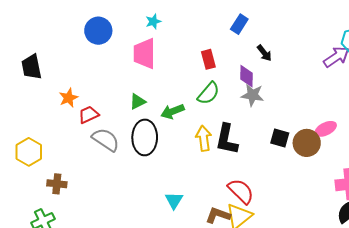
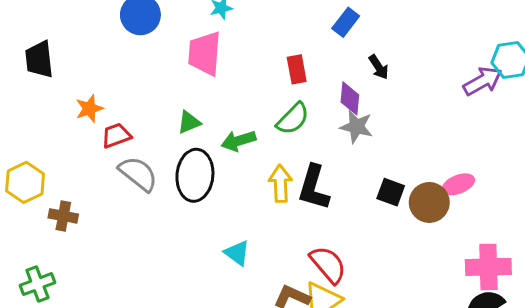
brown cross: (57, 184) -> (63, 216), moved
cyan triangle: (174, 200) -> (237, 253), moved, turned -30

